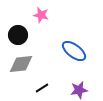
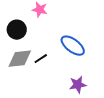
black line: (42, 88) -> (41, 59), moved

